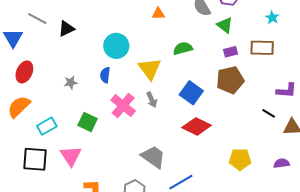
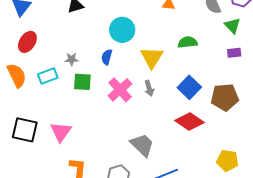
brown pentagon: (230, 80) -> (225, 97), moved
orange semicircle: (19, 107) -> (17, 75), turned 100
green square: (88, 122) -> (82, 82), moved, turned -30
cyan rectangle: (47, 126) -> (48, 76), moved

